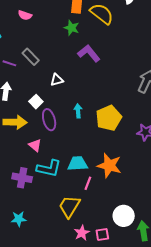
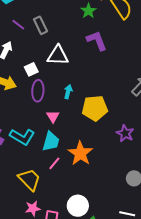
white triangle: (57, 80) -> (58, 55), size x1.6
pink triangle: (35, 145) -> (53, 116), moved
cyan trapezoid: (78, 164) -> (51, 141), turned 90
yellow trapezoid: (69, 207) -> (29, 180), turned 85

